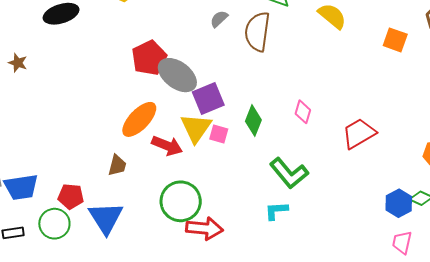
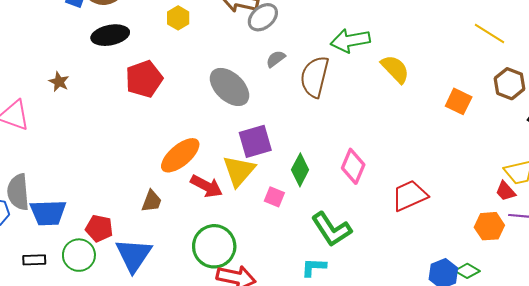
red pentagon: (149, 58) -> (144, 79), moved
gray ellipse: (177, 75) -> (229, 87), moved
pink diamond: (303, 112) -> (353, 166), size x1.4
pink square: (219, 134) -> (274, 197), moved

